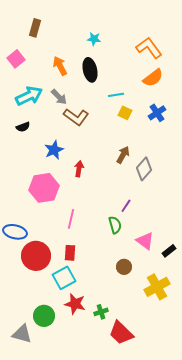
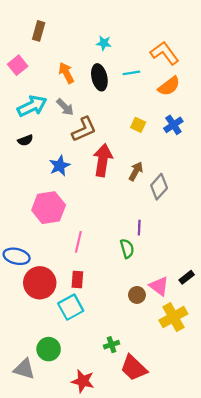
cyan line: (116, 95) -> (131, 73), moved
brown L-shape: (76, 117) -> (84, 129), turned -60
red arrow: (79, 169) -> (103, 160), moved, size x1.8
purple line: (126, 206) -> (139, 228), turned -32
pink triangle: (145, 241) -> (159, 286), moved
red star: (75, 304) -> (83, 381), moved

